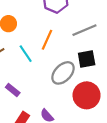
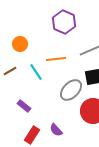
orange line: (47, 40) -> (56, 59), turned 60

